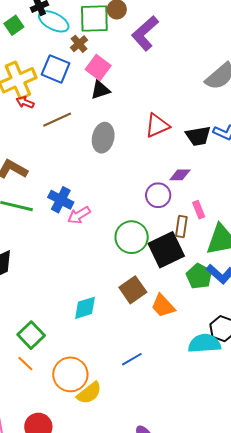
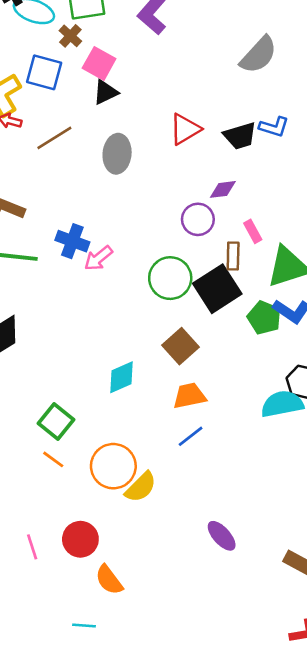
orange trapezoid: (163, 306) -> (189, 396), moved, turned 128

